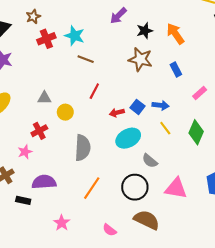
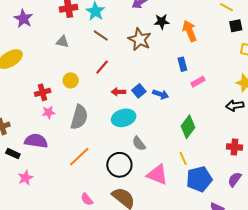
brown star: (140, 59) -> (140, 39), moved
pink rectangle: (200, 93) -> (198, 82), moved
gray triangle: (44, 98) -> (62, 42), moved
yellow line: (165, 128) -> (183, 158), moved
pink star: (25, 152) -> (49, 112), moved
pink star: (62, 223) -> (25, 178), moved

